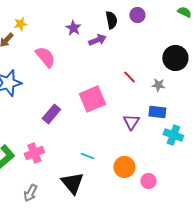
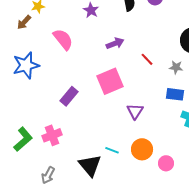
purple arrow: (97, 40) -> (115, 43), moved
purple triangle: (131, 122) -> (135, 111), moved
cyan line: (87, 156) -> (112, 150), moved

